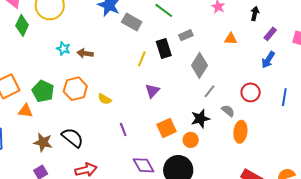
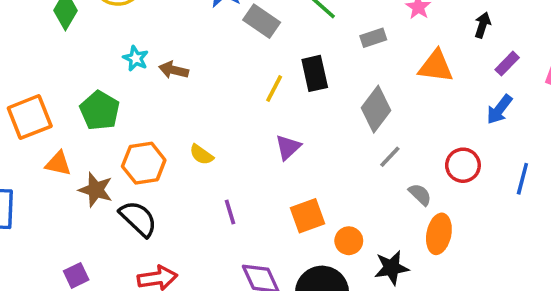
gray rectangle: (186, 35) -> (373, 38), moved
orange triangle: (231, 39) -> (436, 66), size x1.5
orange hexagon: (75, 89) -> (144, 163), moved
green pentagon: (43, 91) -> (100, 111), moved
black star: (200, 119) -> (392, 268), moved
brown star: (43, 142) -> (96, 190), moved

